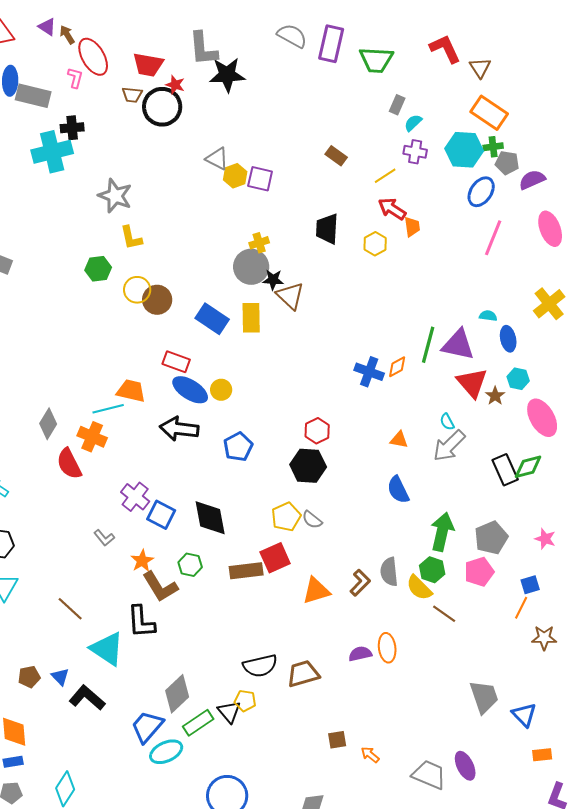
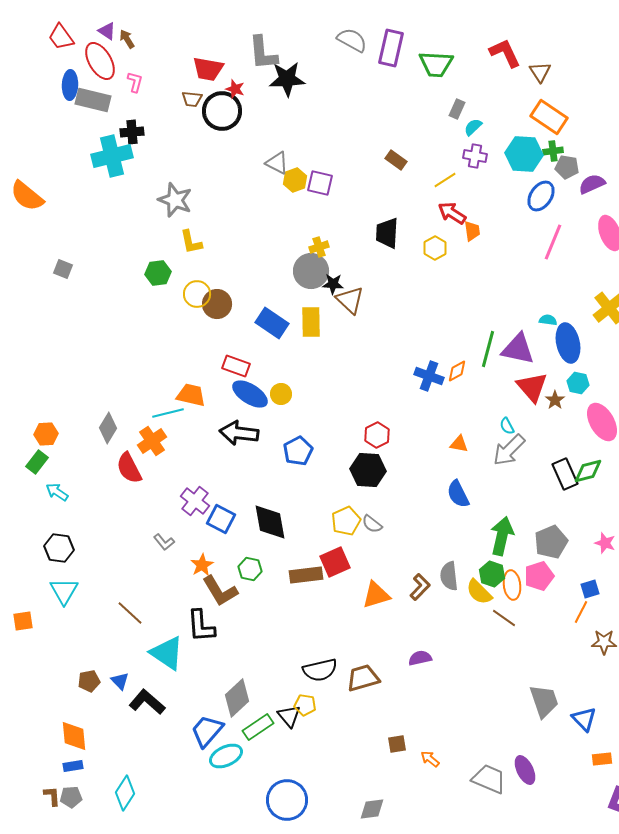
red ellipse: (93, 57) -> (100, 61), moved
blue ellipse: (508, 339) -> (568, 343), size x1.5
orange cross: (92, 437) -> (152, 441), turned 32
orange ellipse: (387, 648) -> (512, 585), moved

